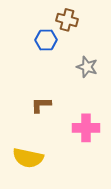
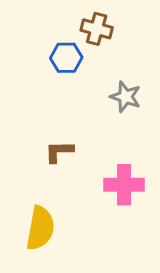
yellow semicircle: (28, 158) -> (40, 228), turned -92

